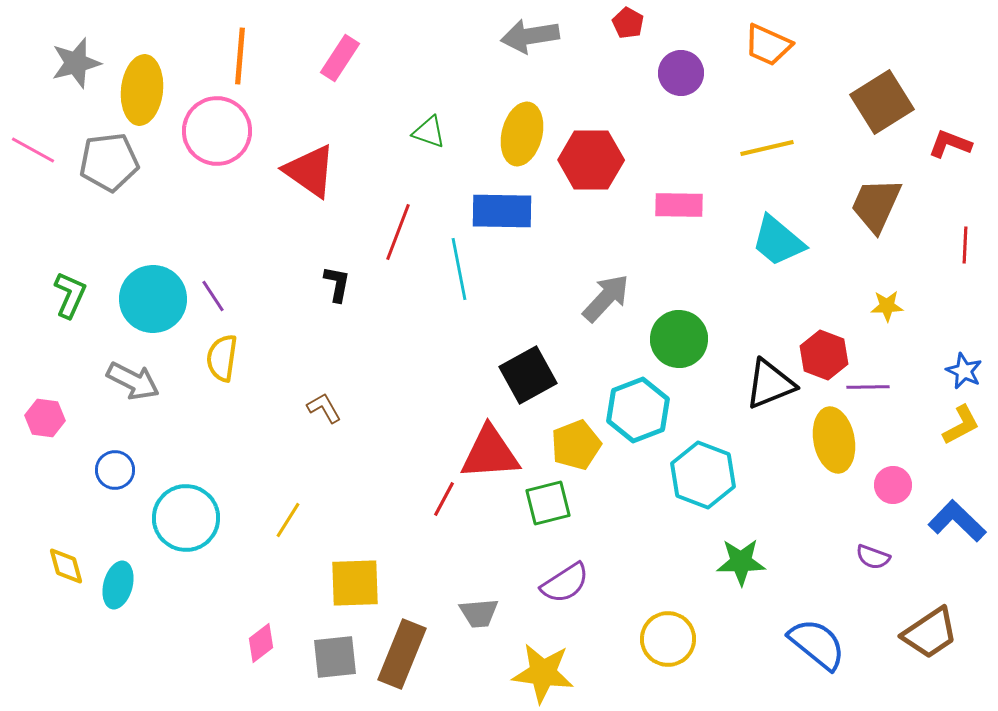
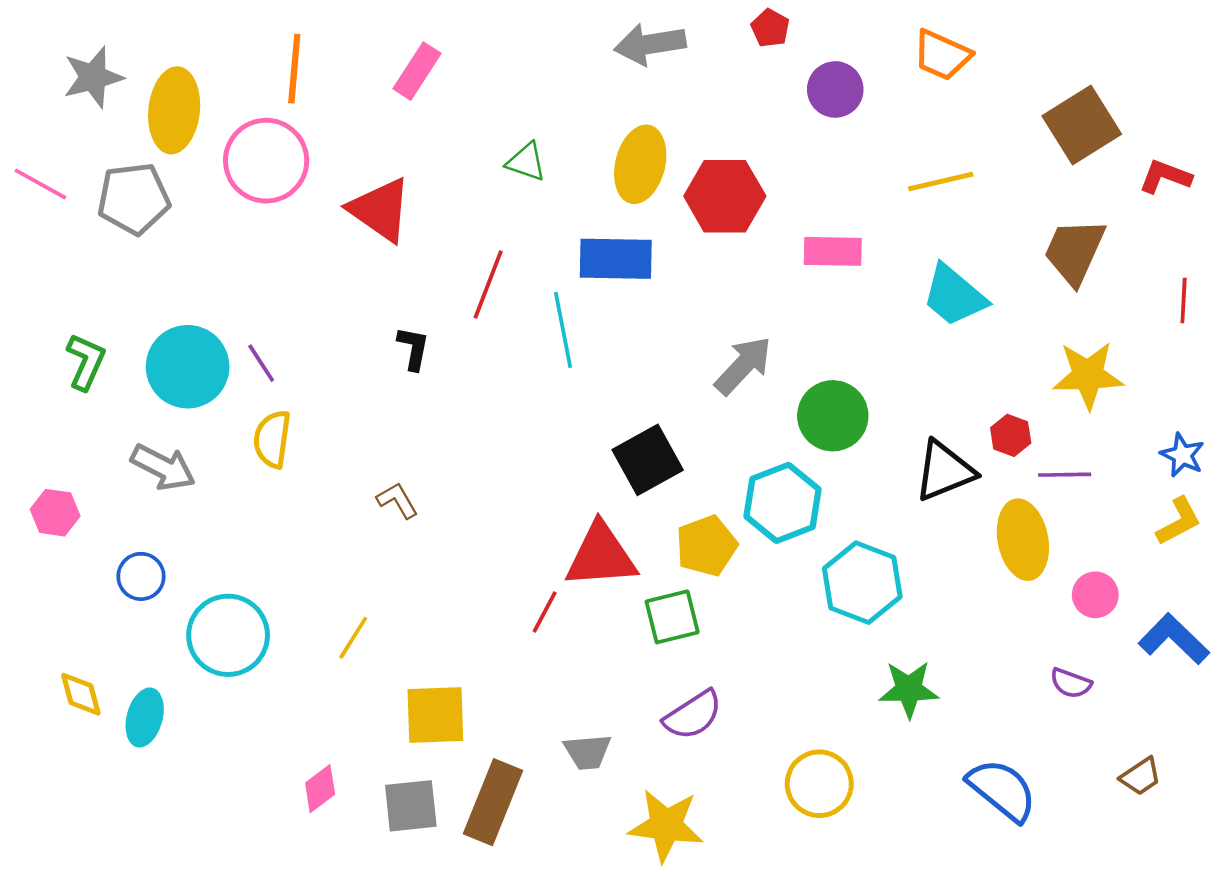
yellow star: (887, 306) -> (1088, 375), size x1.8
red hexagon: (824, 355) -> (1011, 435), size x0.7
brown trapezoid: (930, 633) -> (1141, 776), size x0.6

